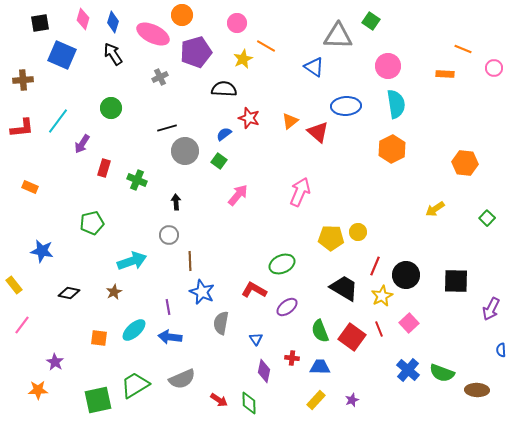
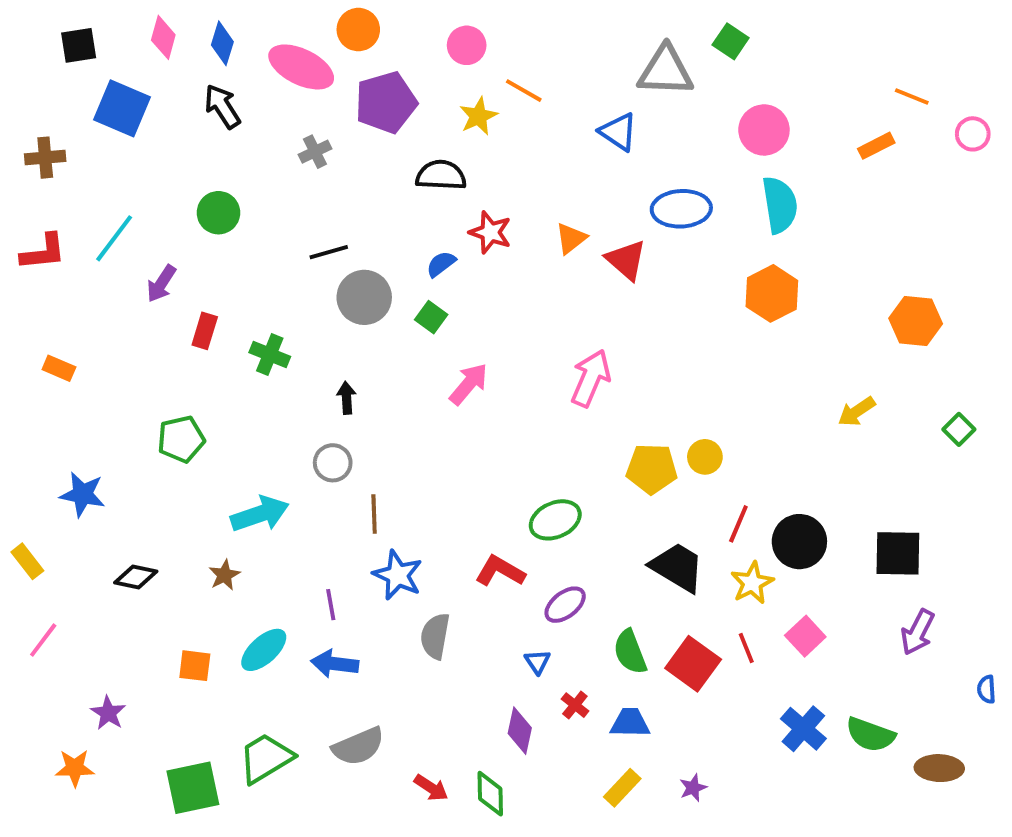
orange rectangle: (445, 74) -> (876, 146), turned -30
purple arrow: (491, 309) -> (918, 632), moved
blue triangle: (256, 339) -> (538, 662), moved
red cross: (292, 358) -> (575, 705), turned 32

